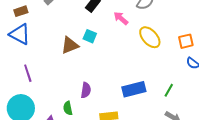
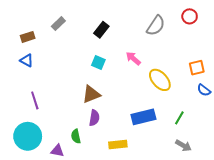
pink arrow: (121, 18) -> (133, 58), moved
blue triangle: (20, 34) -> (27, 60), size x0.6
yellow ellipse: (150, 37) -> (160, 80), moved
brown triangle: (70, 45) -> (91, 94), moved

